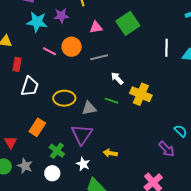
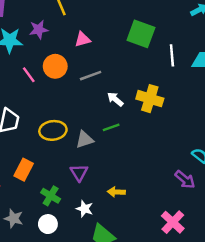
green square: (128, 23) -> (141, 34), moved, turned -30
pink line: (50, 51) -> (29, 75), turned 32
yellow cross: (141, 94) -> (150, 99), moved
green line: (111, 101) -> (111, 127), turned -32
purple triangle: (82, 134) -> (79, 173), size x0.7

